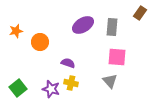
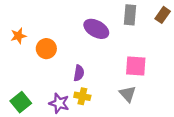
purple ellipse: (83, 25) -> (96, 29), turned 60
gray rectangle: (112, 27) -> (130, 15), moved
purple semicircle: (68, 63) -> (79, 73), turned 80

